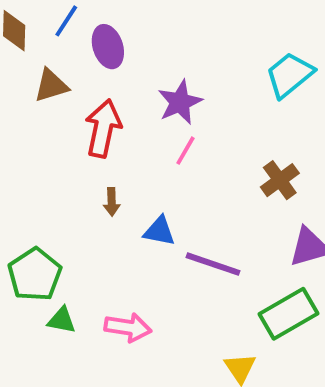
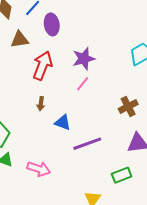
purple line: (213, 264) -> (87, 144), turned -48
green rectangle: (289, 314) -> (122, 175), size x0.7

